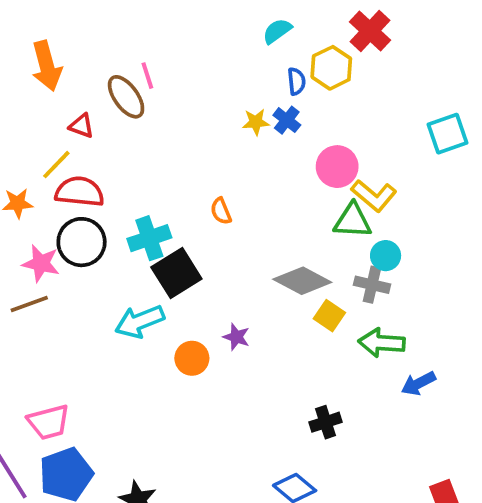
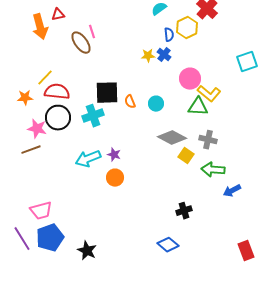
red triangle: (82, 126) -> (58, 15), moved, turned -32
cyan circle: (386, 256) -> (156, 104), moved
black square: (176, 273) -> (107, 93), moved, turned 30
purple star: (236, 337) -> (114, 155), moved

